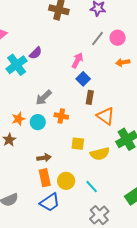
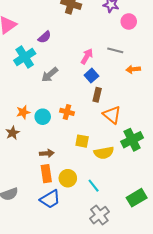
gray line: (98, 38) -> (115, 50), moved, turned 63
pink circle: (118, 38) -> (129, 21), moved
purple semicircle: (36, 53) -> (45, 37), moved
orange arrow: (123, 62) -> (133, 69), moved
gray arrow: (44, 98) -> (50, 75), moved

